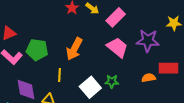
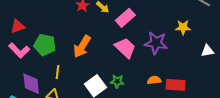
red rectangle: (168, 68) -> (176, 85), moved
yellow line: (59, 75) -> (58, 72), moved

